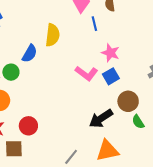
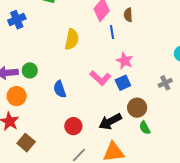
blue semicircle: (30, 54) -> (60, 89), moved, turned 126
red circle: (28, 126) -> (73, 126), moved
brown square: (14, 149) -> (26, 143), turned 36

